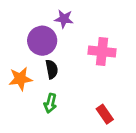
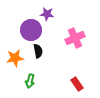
pink cross: (102, 52) -> (75, 38), turned -30
green arrow: (50, 103) -> (30, 81), moved

